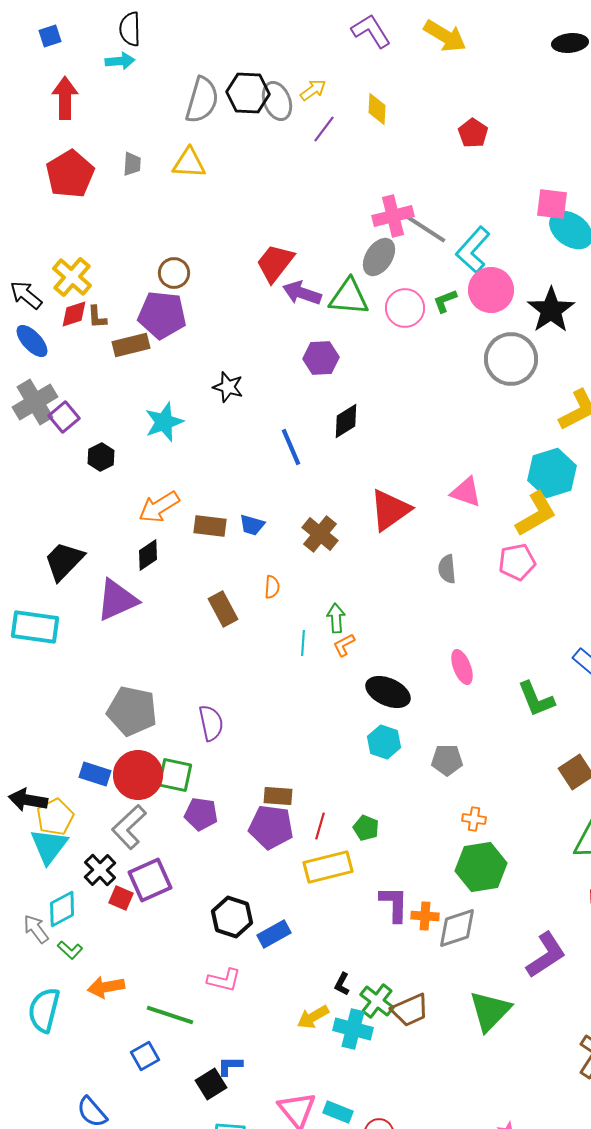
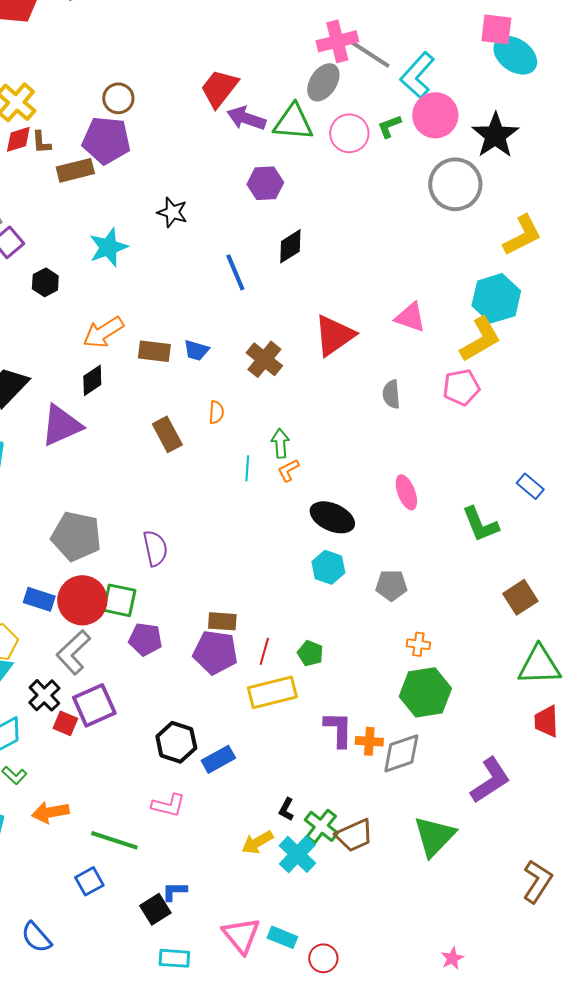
cyan cross: (353, 1029) -> (297, 854), turned 30

